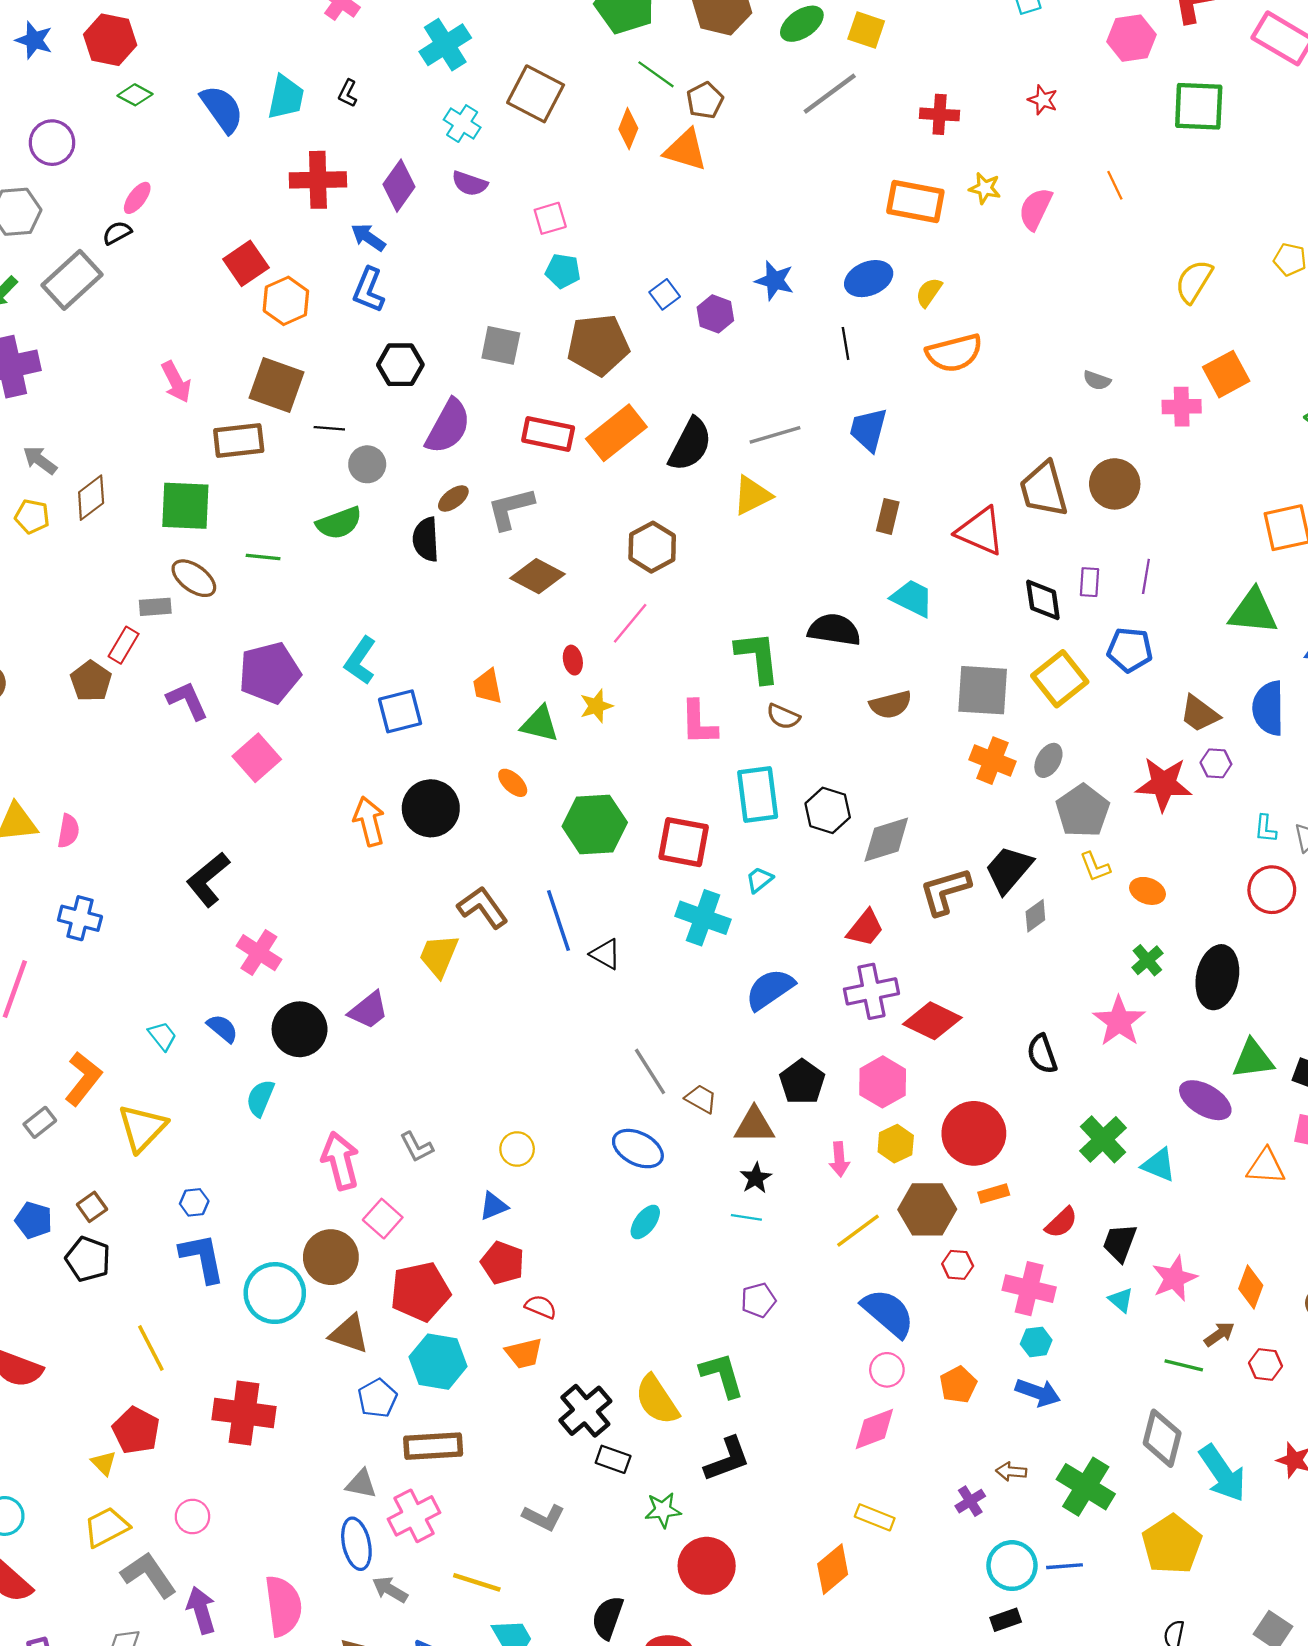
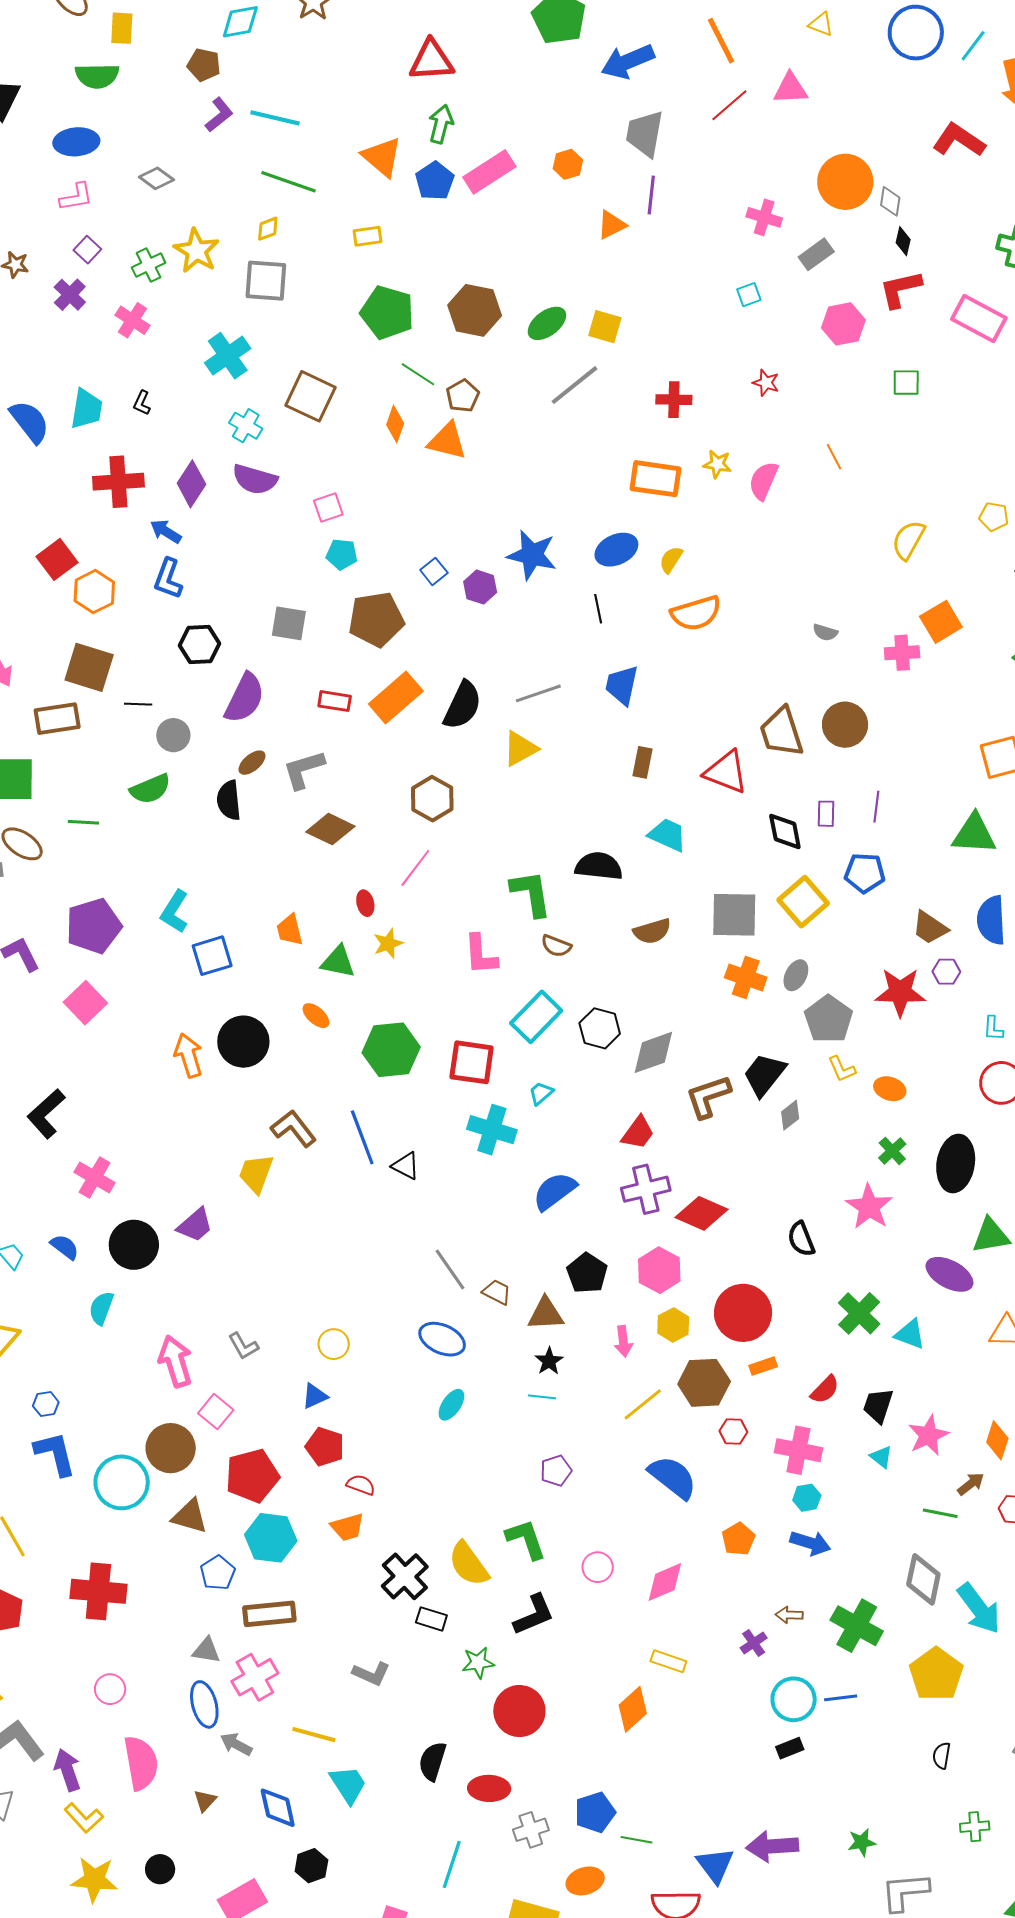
green square: (1199, 106) -> (906, 383), size x0.6
purple semicircle: (470, 184) -> (255, 479), size x1.4
blue star: (774, 281) -> (532, 555), size x1.4
red rectangle: (548, 434) -> (335, 701), size x0.7
cyan rectangle: (758, 795) -> (536, 1017), turned 54
pink circle: (887, 1370) -> (598, 1567), moved
pink circle: (192, 1517) -> (110, 1689), moved

